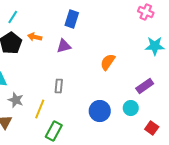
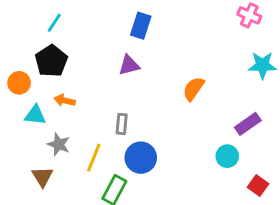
orange arrow: (35, 37) -> (65, 100), moved
blue circle: (100, 111) -> (141, 158), moved

